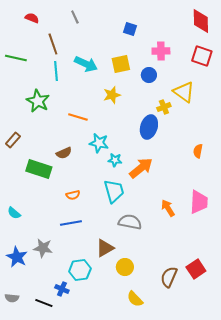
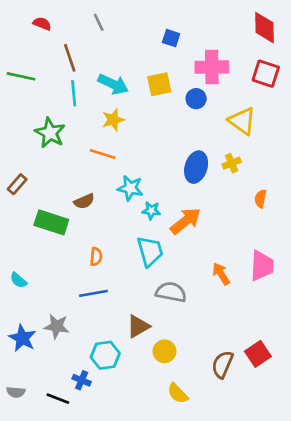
pink cross: (161, 51) -> (212, 67), size x1.4
yellow star: (112, 95) -> (113, 120), moved
yellow cross: (164, 107) -> (232, 163), moved
orange semicircle: (73, 195) -> (96, 257), turned -72

